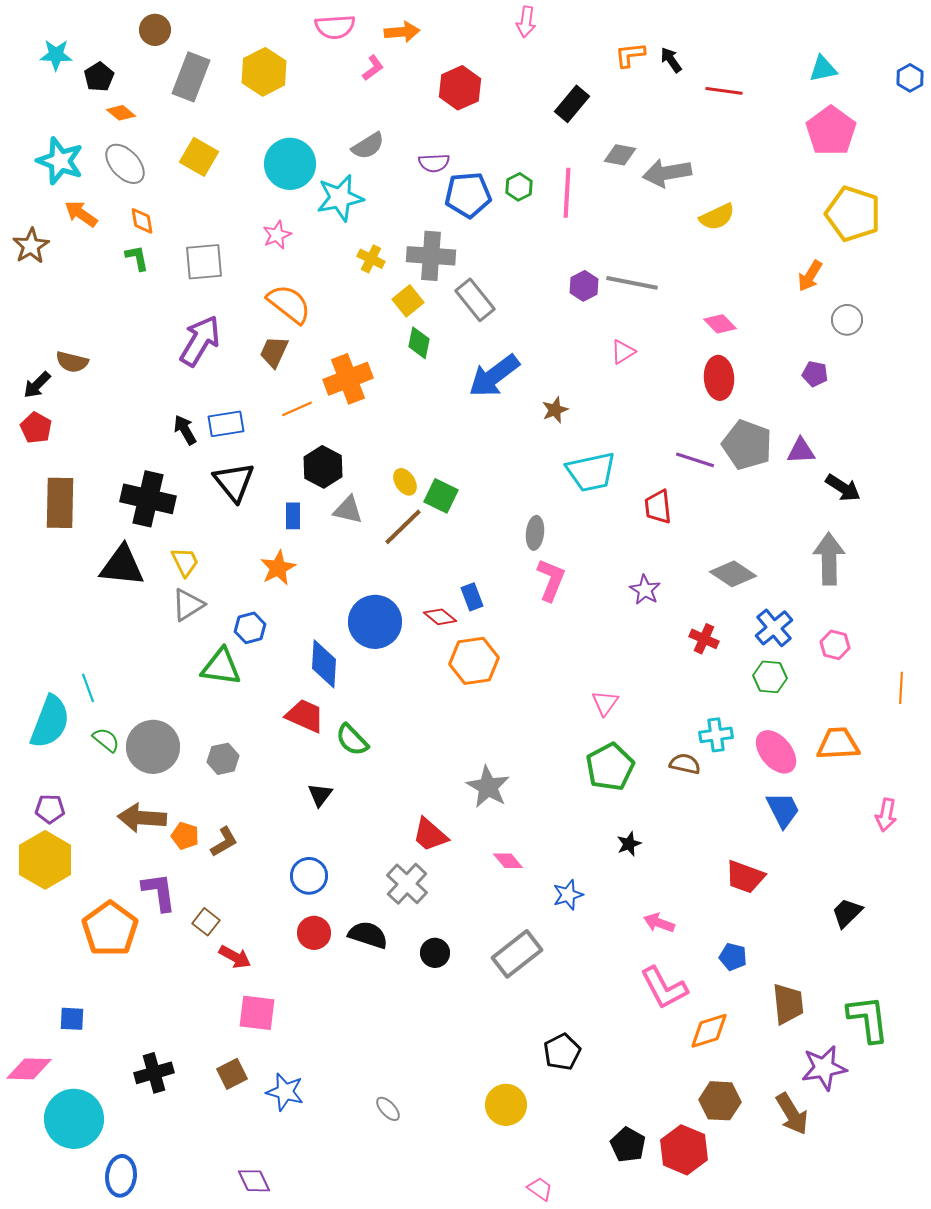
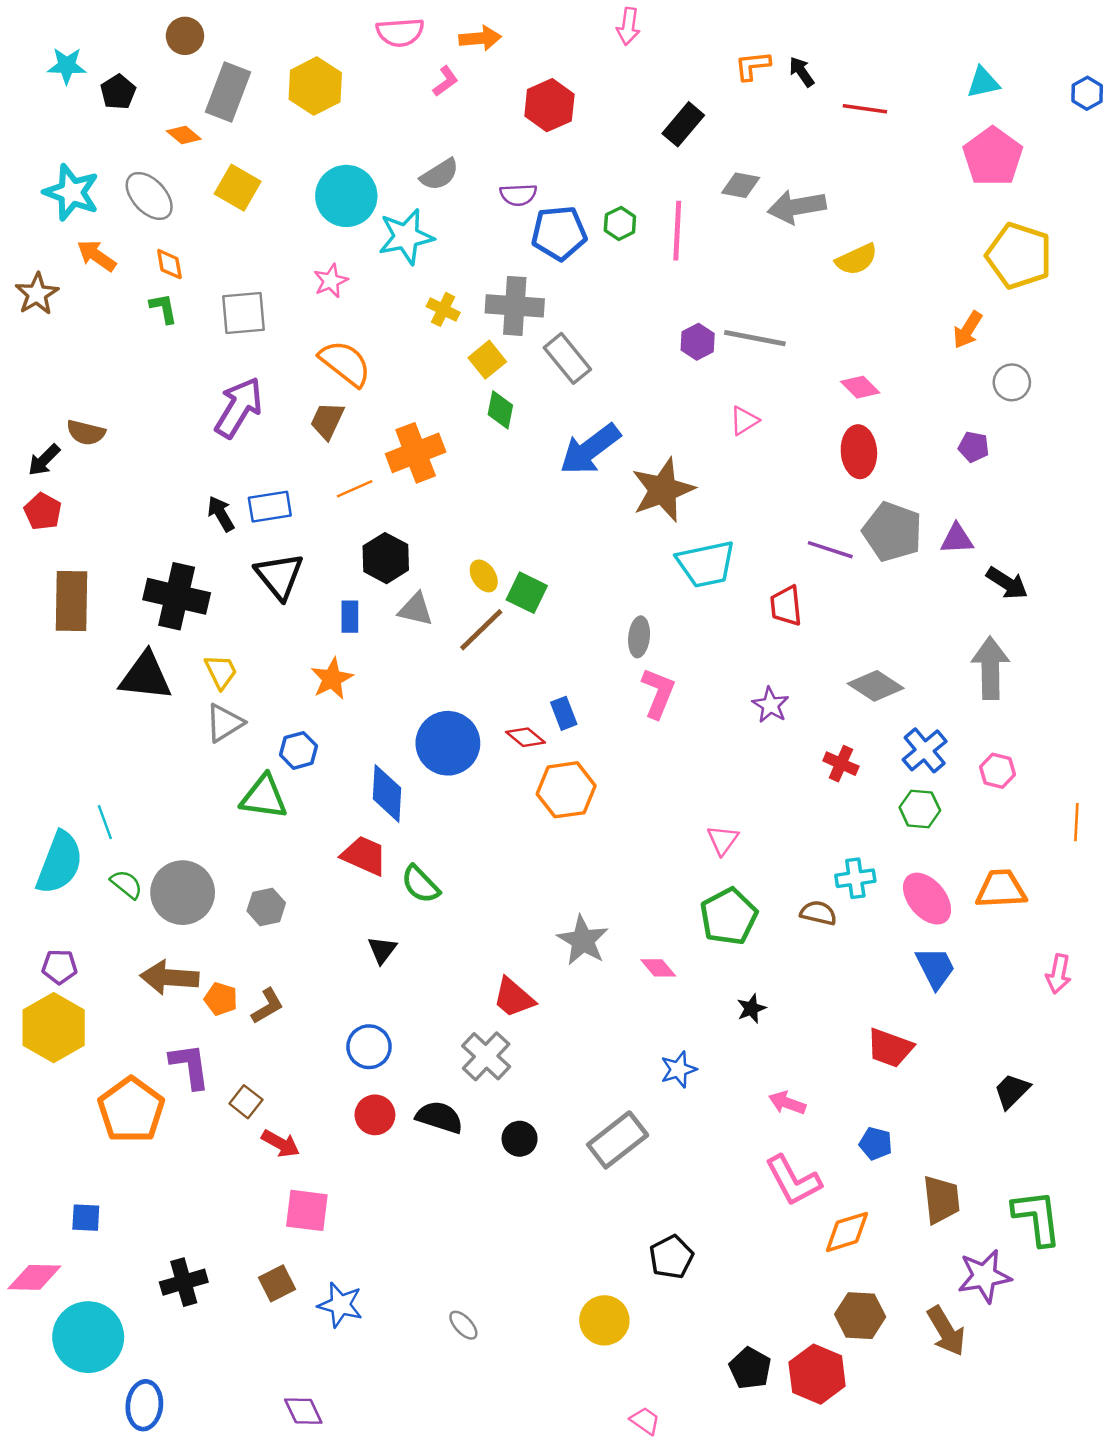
orange diamond: (121, 113) -> (184, 135), moved
brown star: (555, 410) -> (663, 490), size x2.0
pink diamond: (508, 861) -> (658, 968), moved

